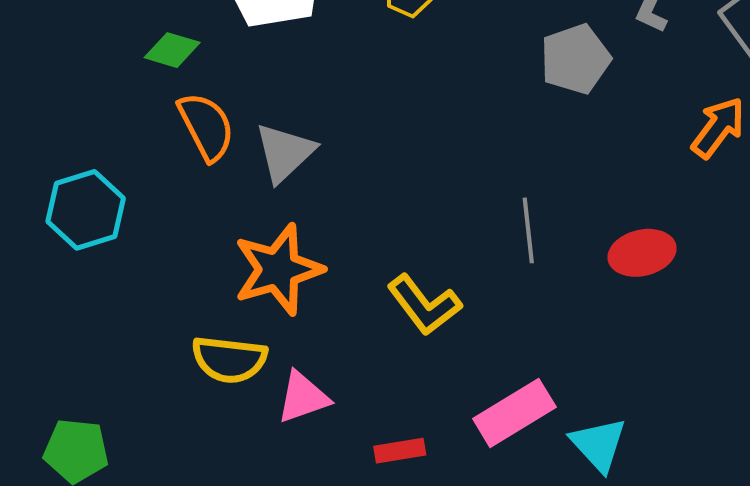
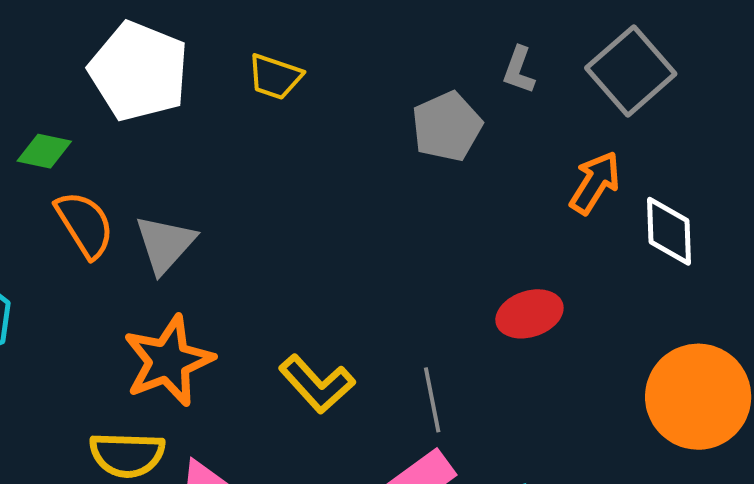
gray line: (528, 230) -> (432, 400), moved

